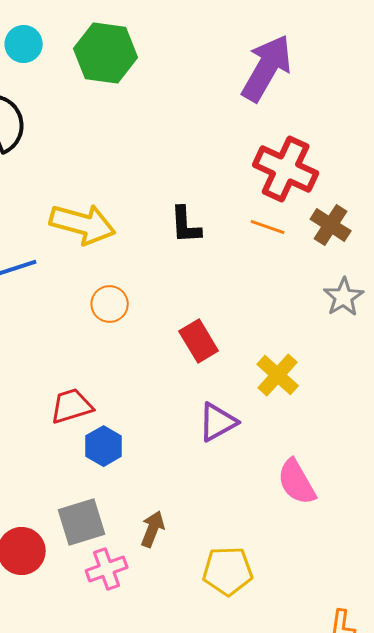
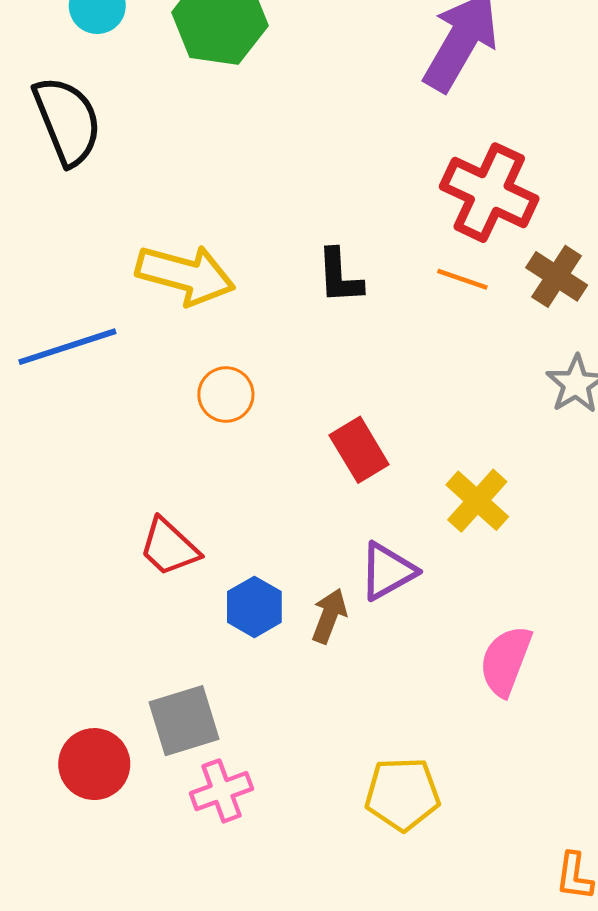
red trapezoid: (72, 406) -> (169, 547), turned -120
blue hexagon: (104, 446) -> (254, 607), moved
pink semicircle: (297, 482) -> (506, 661), turned 51
brown arrow: (153, 529) -> (329, 616), moved

